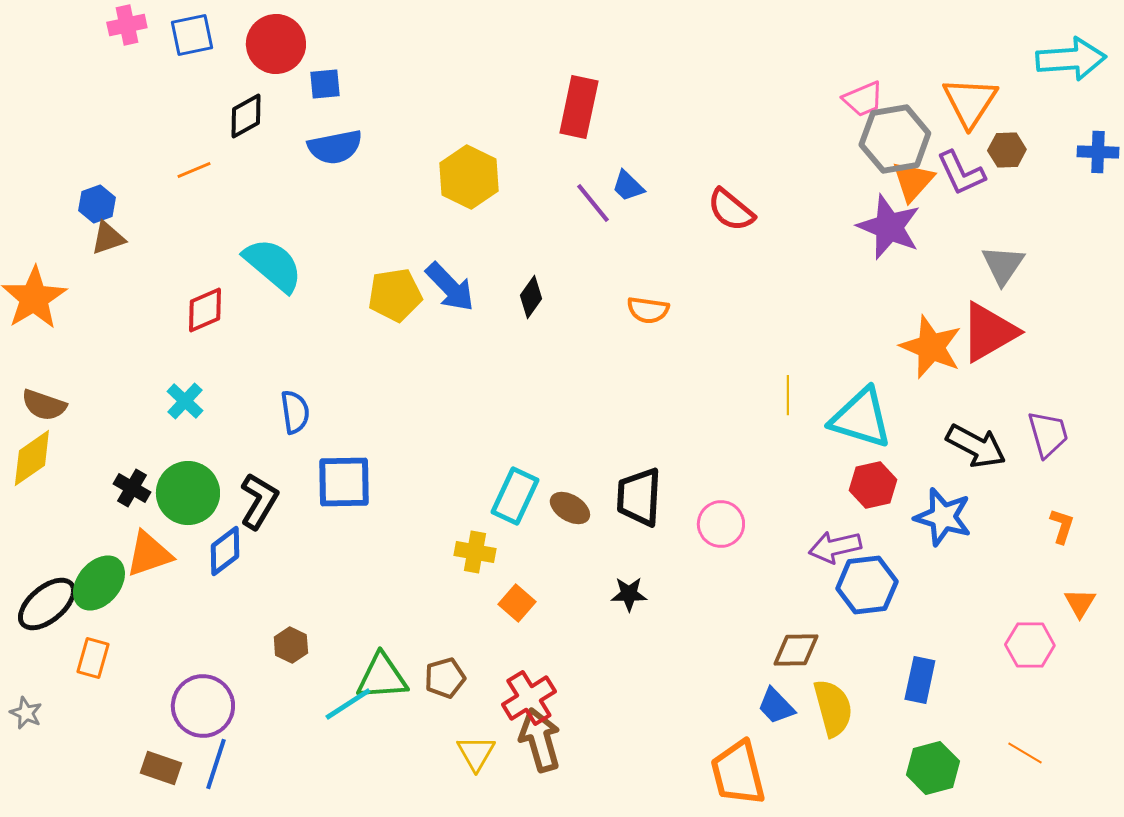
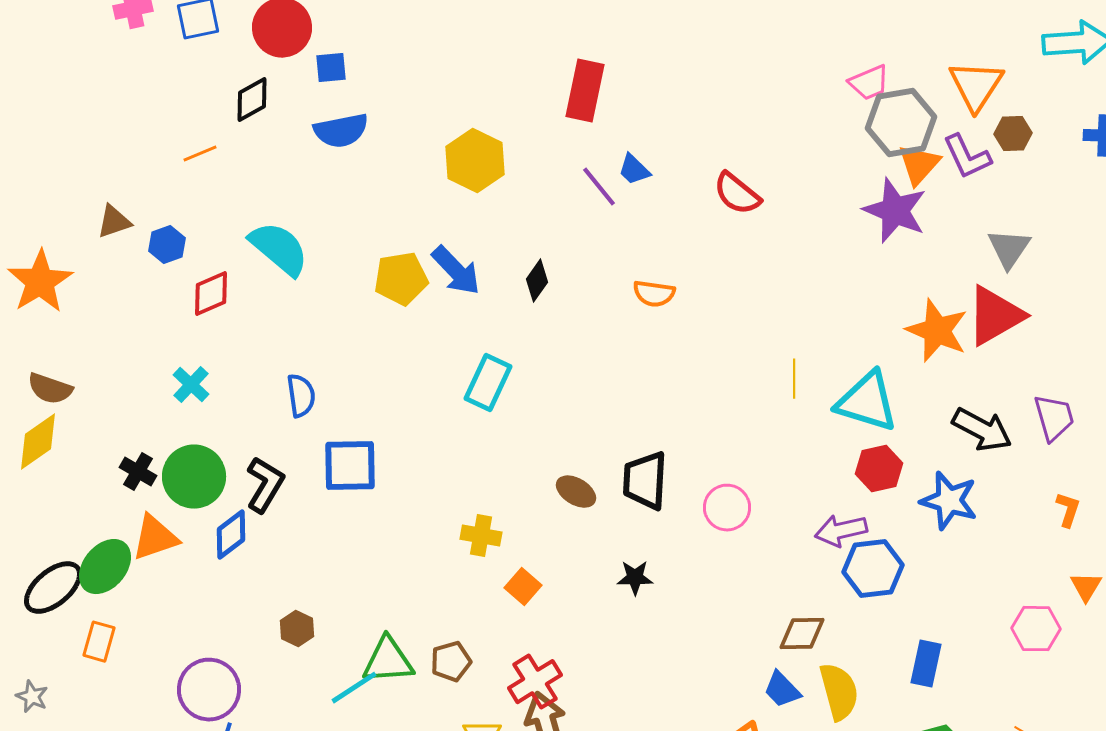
blue hexagon: (97, 204) -> (167, 245), moved
cyan rectangle: (515, 496) -> (488, 383), moved

